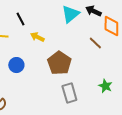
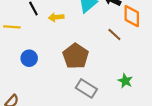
yellow arrow: (37, 37) -> (56, 17), moved, turned -32
gray rectangle: (69, 93) -> (86, 88), turned -42

